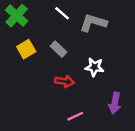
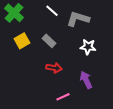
white star: (94, 67) -> (88, 47), moved
purple arrow: (115, 103) -> (86, 80), moved, turned 144

